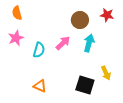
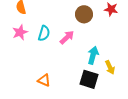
cyan arrow: (89, 43) -> (93, 55), moved
cyan semicircle: (39, 50) -> (44, 33), moved

